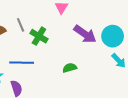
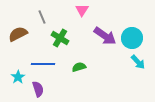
gray line: (21, 25) -> (42, 17), moved
green semicircle: (70, 68) -> (79, 67), moved

